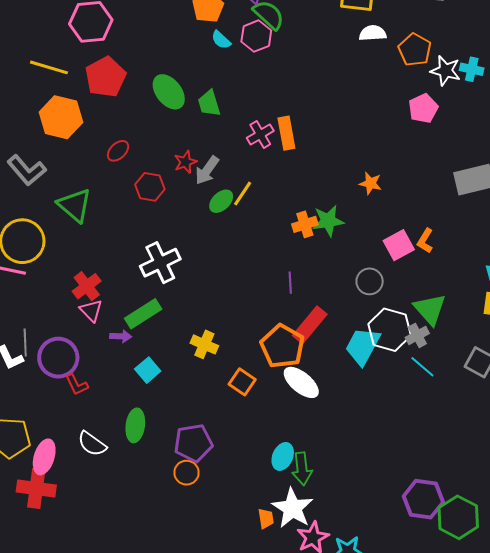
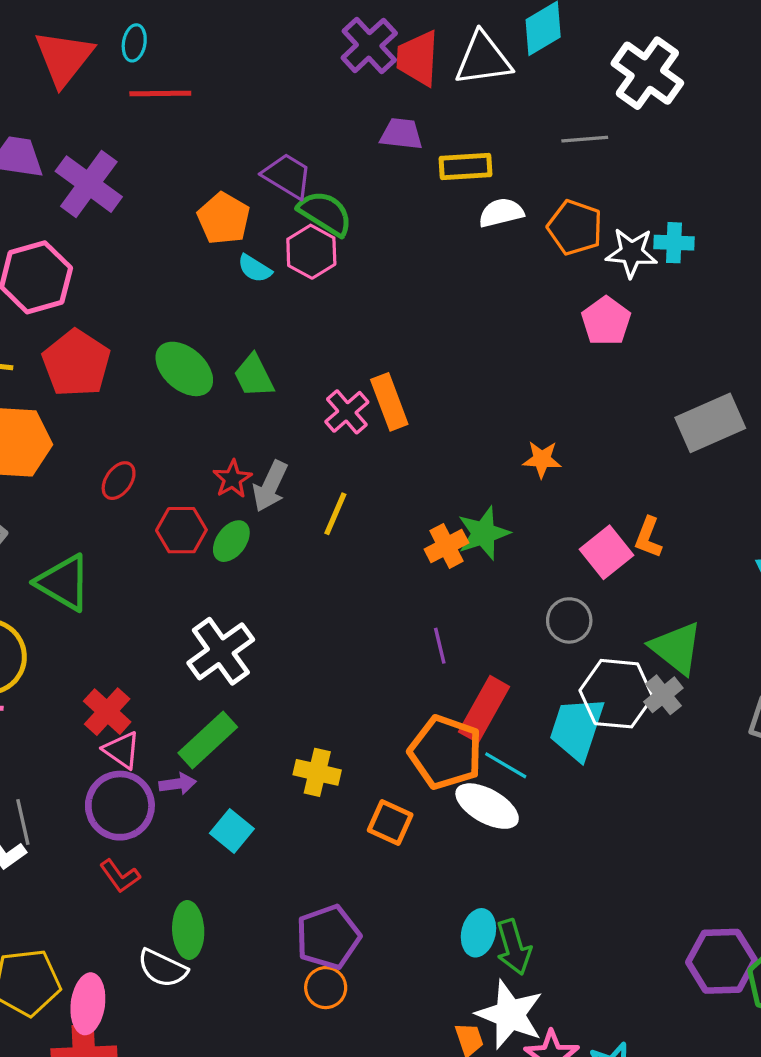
green ellipse: (221, 201) -> (231, 541), moved
purple circle: (58, 358) -> (120, 806), moved
cyan line: (422, 367) -> (506, 765), moved
green ellipse: (135, 425) -> (188, 930), moved

